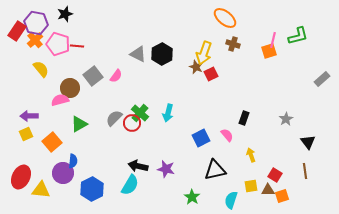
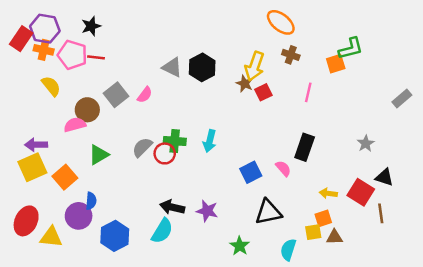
black star: (65, 14) -> (91, 26), moved
green L-shape: (298, 36) -> (351, 49), moved
orange cross: (35, 40) -> (44, 50), turned -35
pink line: (273, 40) -> (308, 92), moved
green cross: (140, 113) -> (175, 141), turned -36
black rectangle: (244, 118) -> (305, 147), size x1.5
gray star: (286, 119) -> (366, 143), moved
yellow square: (26, 134) -> (32, 167), size x1.6
black triangle: (308, 142) -> (384, 177), turned -35
yellow arrow: (251, 155) -> (328, 193), moved, turned -64
red square: (275, 175) -> (361, 192), moved, size x1.5
orange square: (282, 196) -> (323, 218), moved

